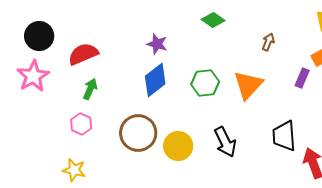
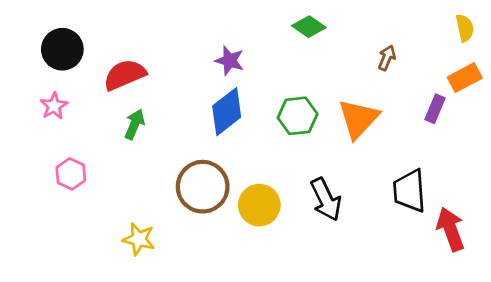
pink star: (33, 76) -> (54, 106), size x0.6
pink hexagon: (81, 124) -> (71, 174), moved
yellow star: (74, 170) -> (139, 239), moved

